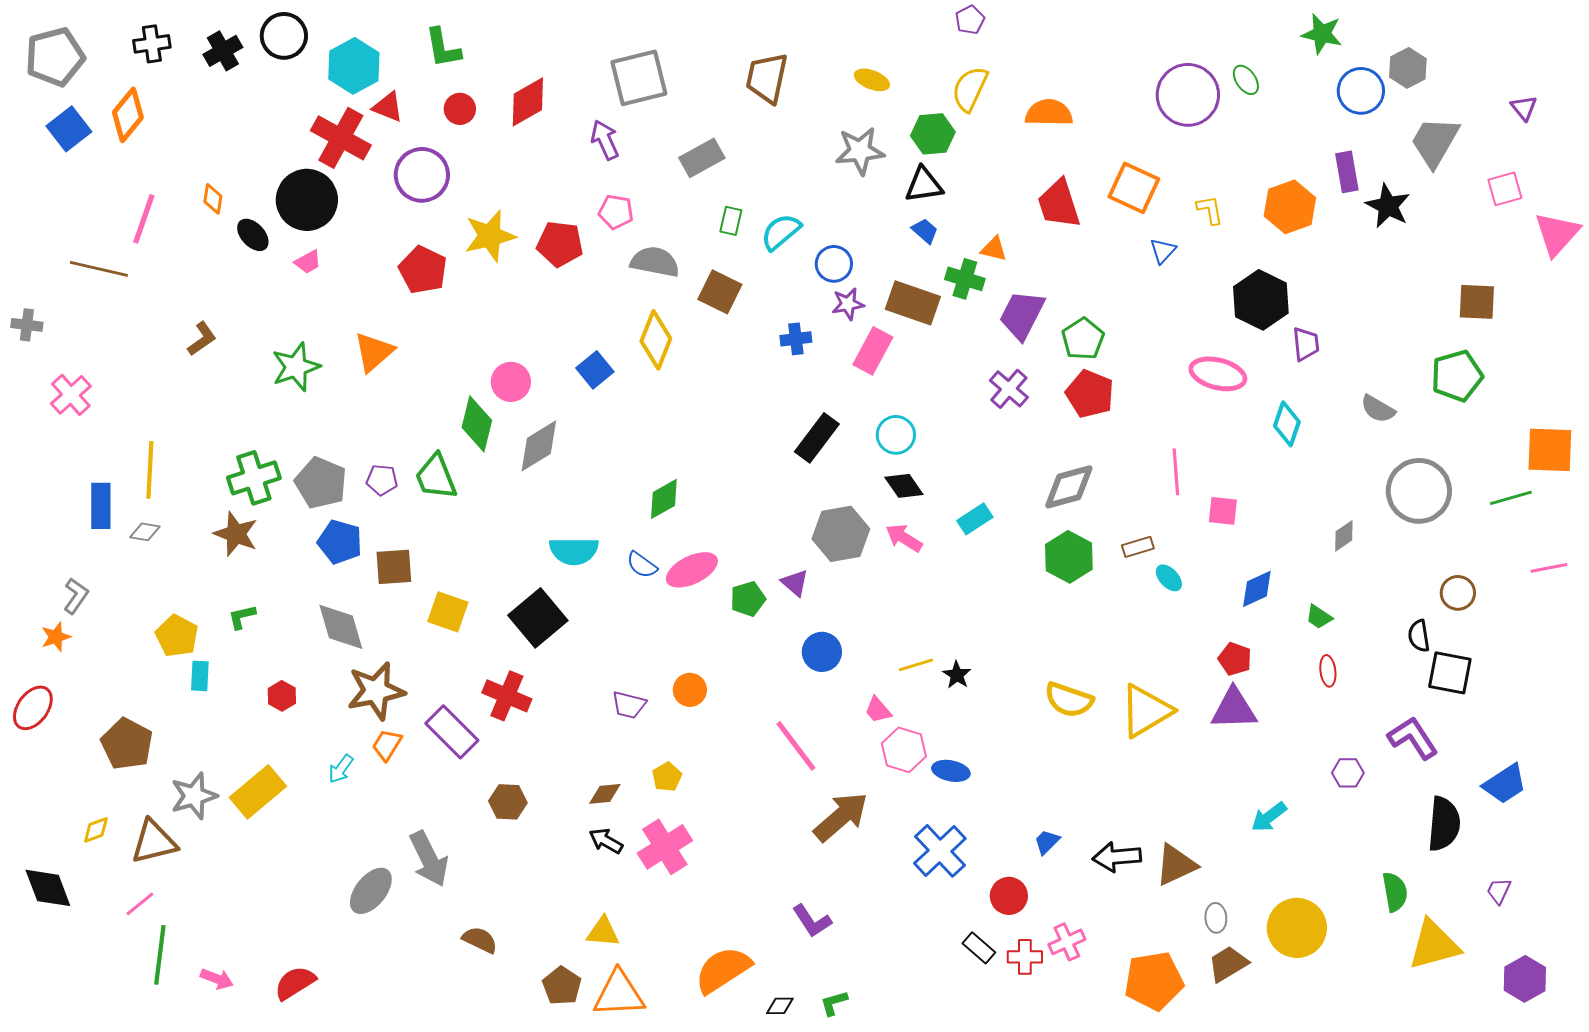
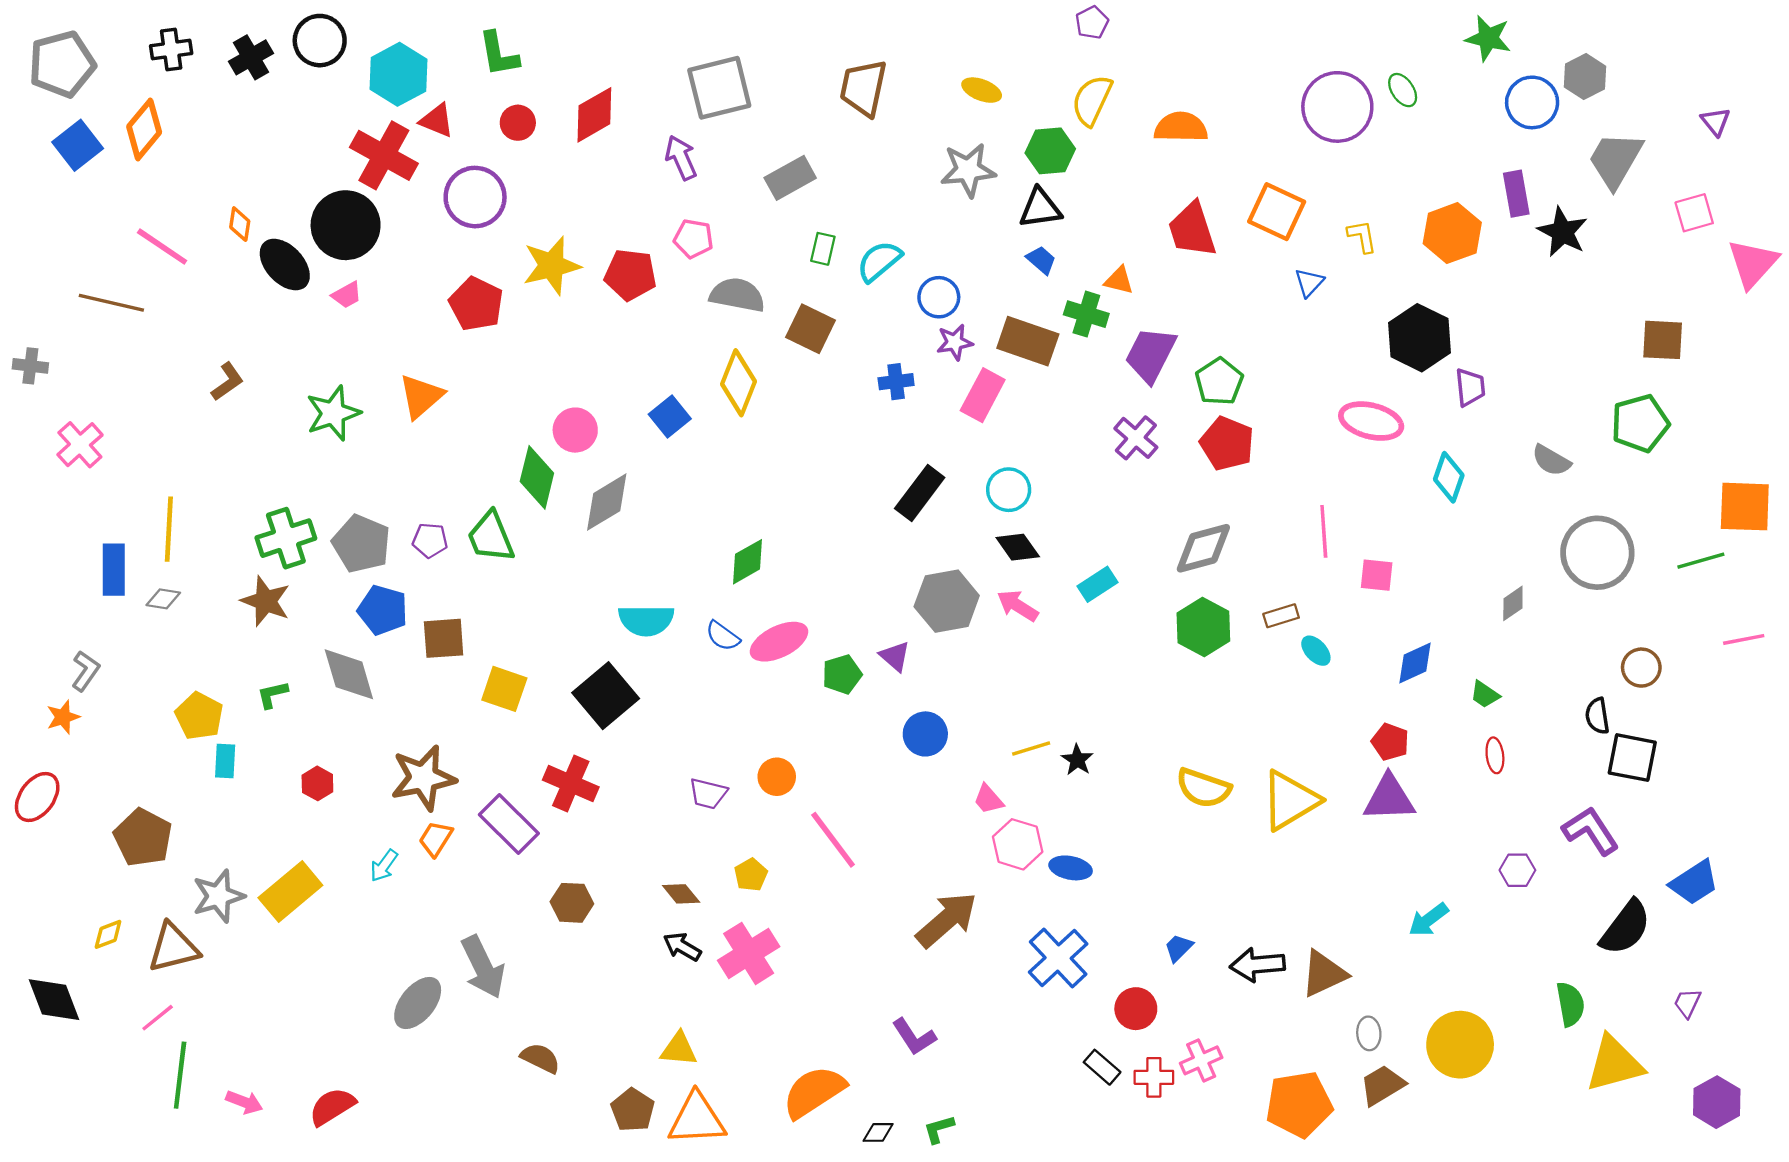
pink line: (144, 219) -> (162, 247), turned -75
black ellipse: (253, 235) -> (285, 265), size x1.4
gray diamond: (341, 627) -> (349, 674), moved
pink line: (796, 746) -> (833, 840), moved
brown diamond: (605, 794) -> (681, 894), turned 56
black semicircle: (1444, 824) -> (1626, 928), turned 32

